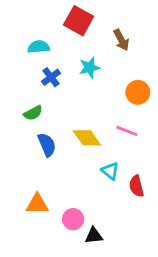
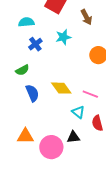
pink line: (127, 131) -> (90, 94), moved
pink circle: (73, 219) -> (51, 147), size x1.5
black triangle: (94, 236) -> (73, 137), moved

